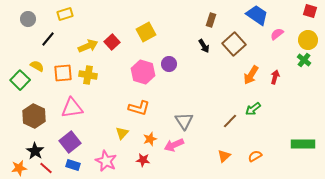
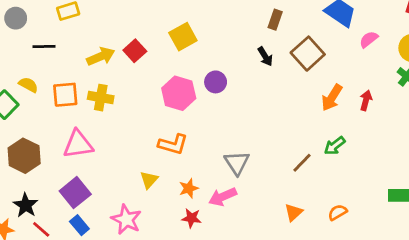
black line: (48, 39) -> (44, 47), turned 49
red star: (143, 160) -> (191, 218), moved
blue rectangle: (73, 165) -> (79, 225), turned 32

